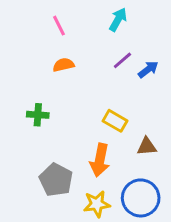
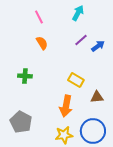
orange semicircle: (64, 65) -> (42, 43), turned 72
gray pentagon: (56, 180) -> (21, 122), moved

